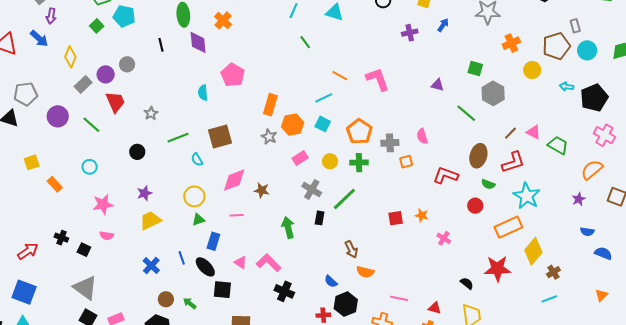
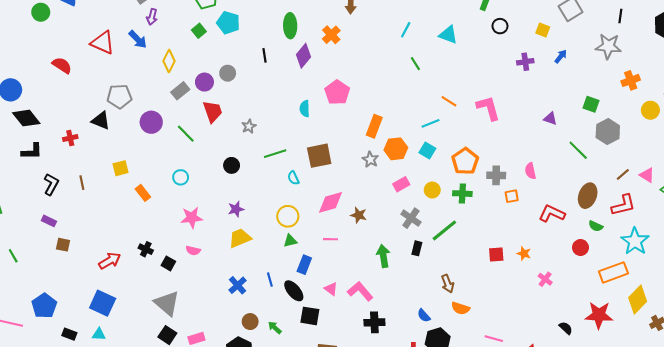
purple diamond: (198, 42) -> (304, 56), turned 40
black cross: (284, 291) -> (374, 322), turned -30

